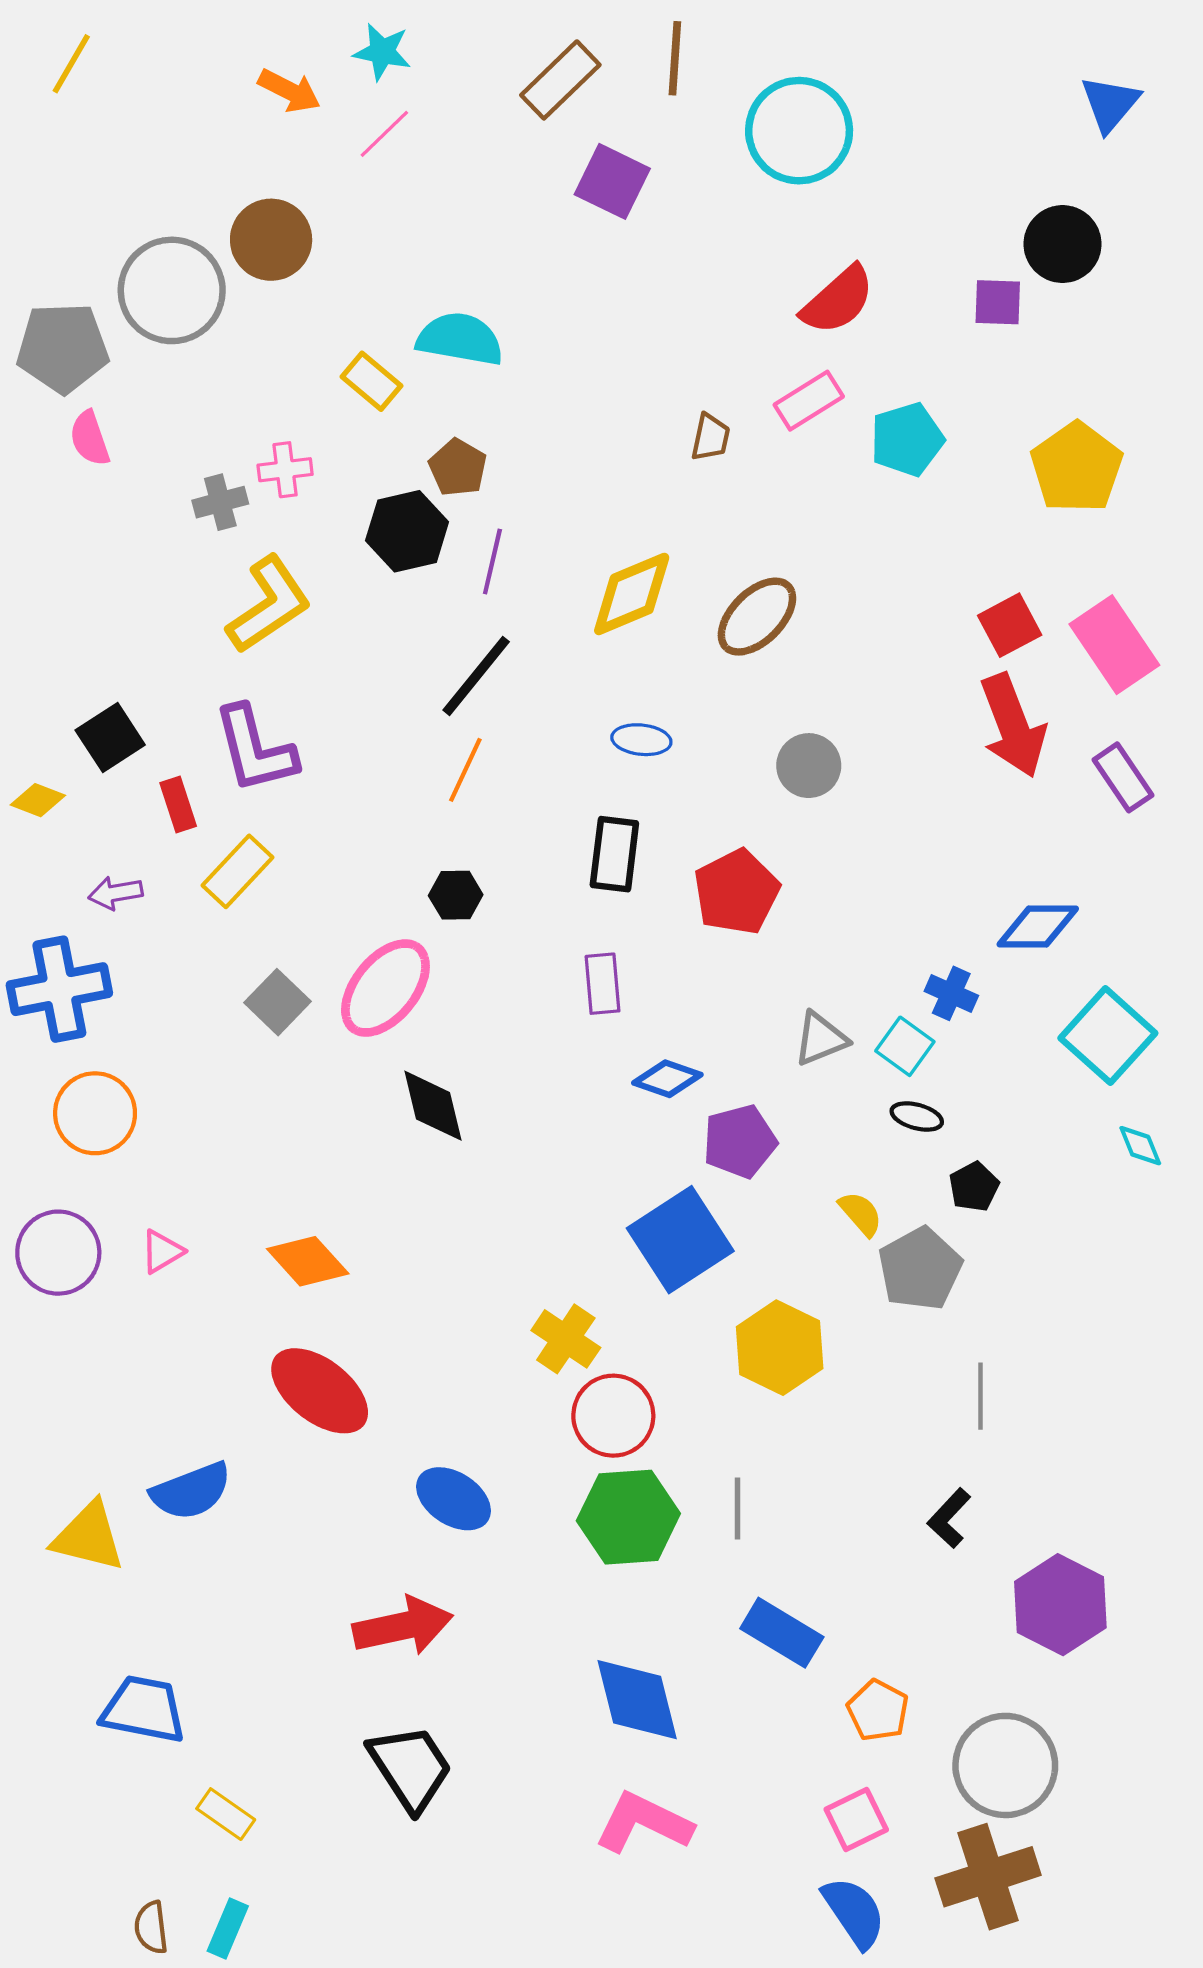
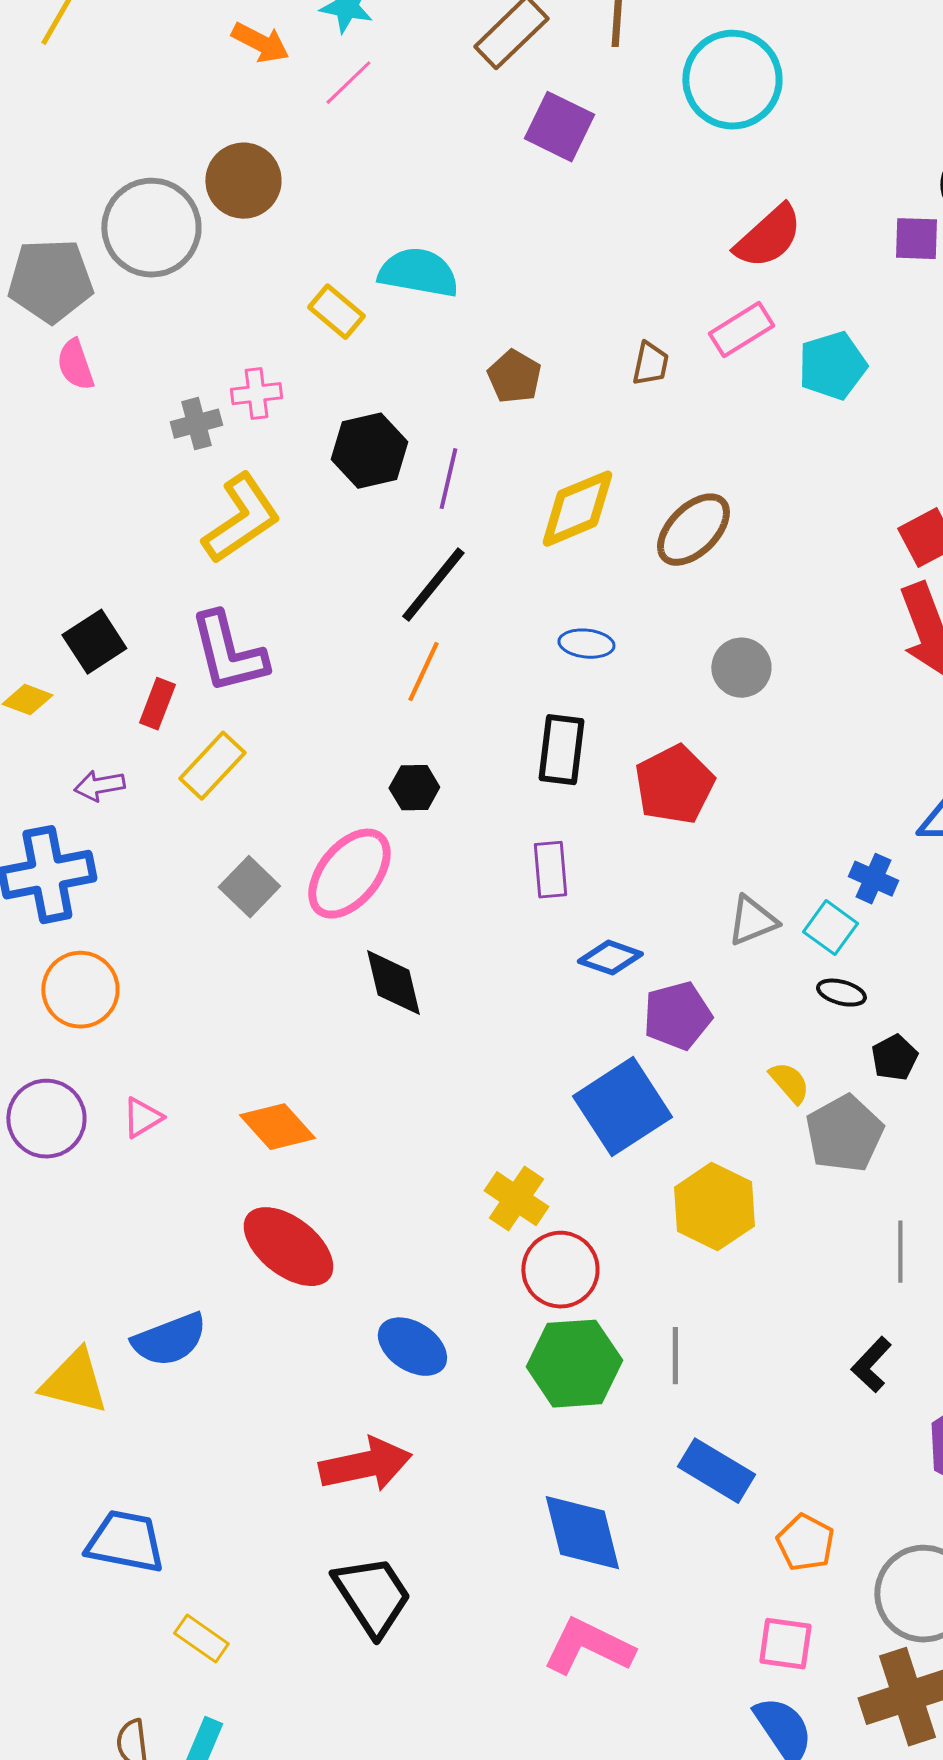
brown pentagon: (458, 468) -> (514, 377), moved
red rectangle: (178, 804) -> (157, 704), turned 39
pink square: (856, 1819) -> (785, 1644), turned 34

